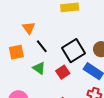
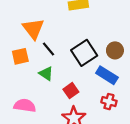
orange triangle: (29, 28) -> (33, 29), size x1.5
red square: (63, 72) -> (71, 91), moved

